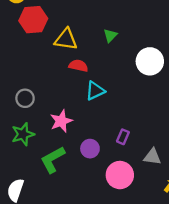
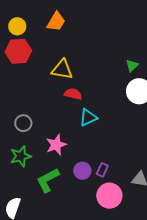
red hexagon: (33, 20) -> (18, 51), moved
green triangle: (110, 36) -> (132, 66), moved
purple rectangle: (123, 137) -> (102, 170), moved

